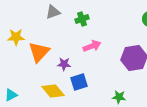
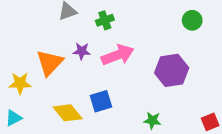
yellow star: (16, 37) -> (20, 83), moved
pink arrow: (92, 46) -> (118, 55), size x1.4
purple star: (64, 64) -> (82, 51), moved

